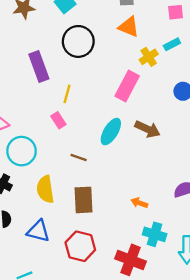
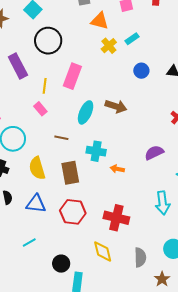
orange triangle: (129, 27) -> (100, 21), moved
cyan rectangle: (172, 44) -> (132, 39), moved
pink rectangle: (127, 86) -> (72, 76), moved
cyan cross: (155, 234) -> (96, 151), moved

